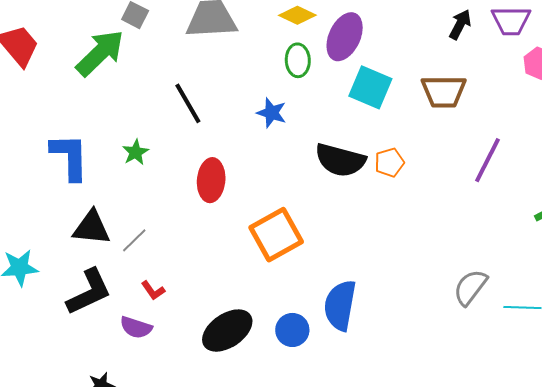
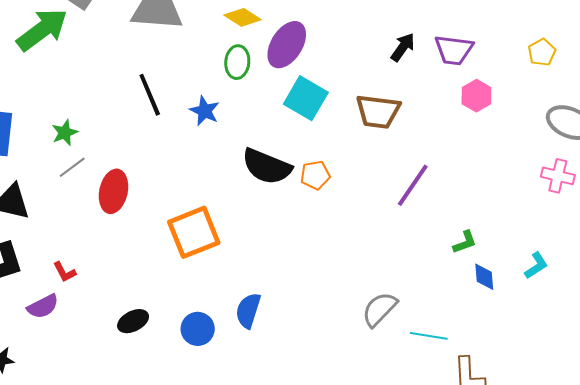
black line: (188, 103) -> (150, 95), moved
red ellipse: (211, 180) -> (114, 191), moved
gray line: (134, 240) -> (72, 167), moved
blue semicircle: (340, 305) -> (248, 311), size x0.7
purple semicircle: (136, 327) -> (43, 306), turned -52
black ellipse: (227, 331) -> (133, 321), size x0.6

